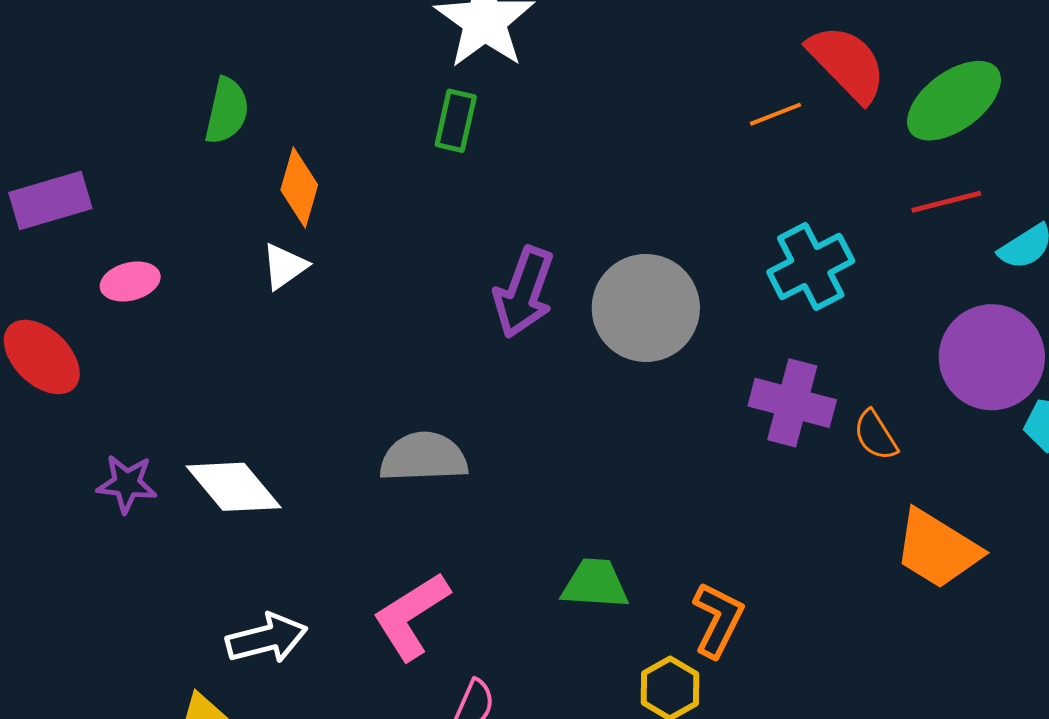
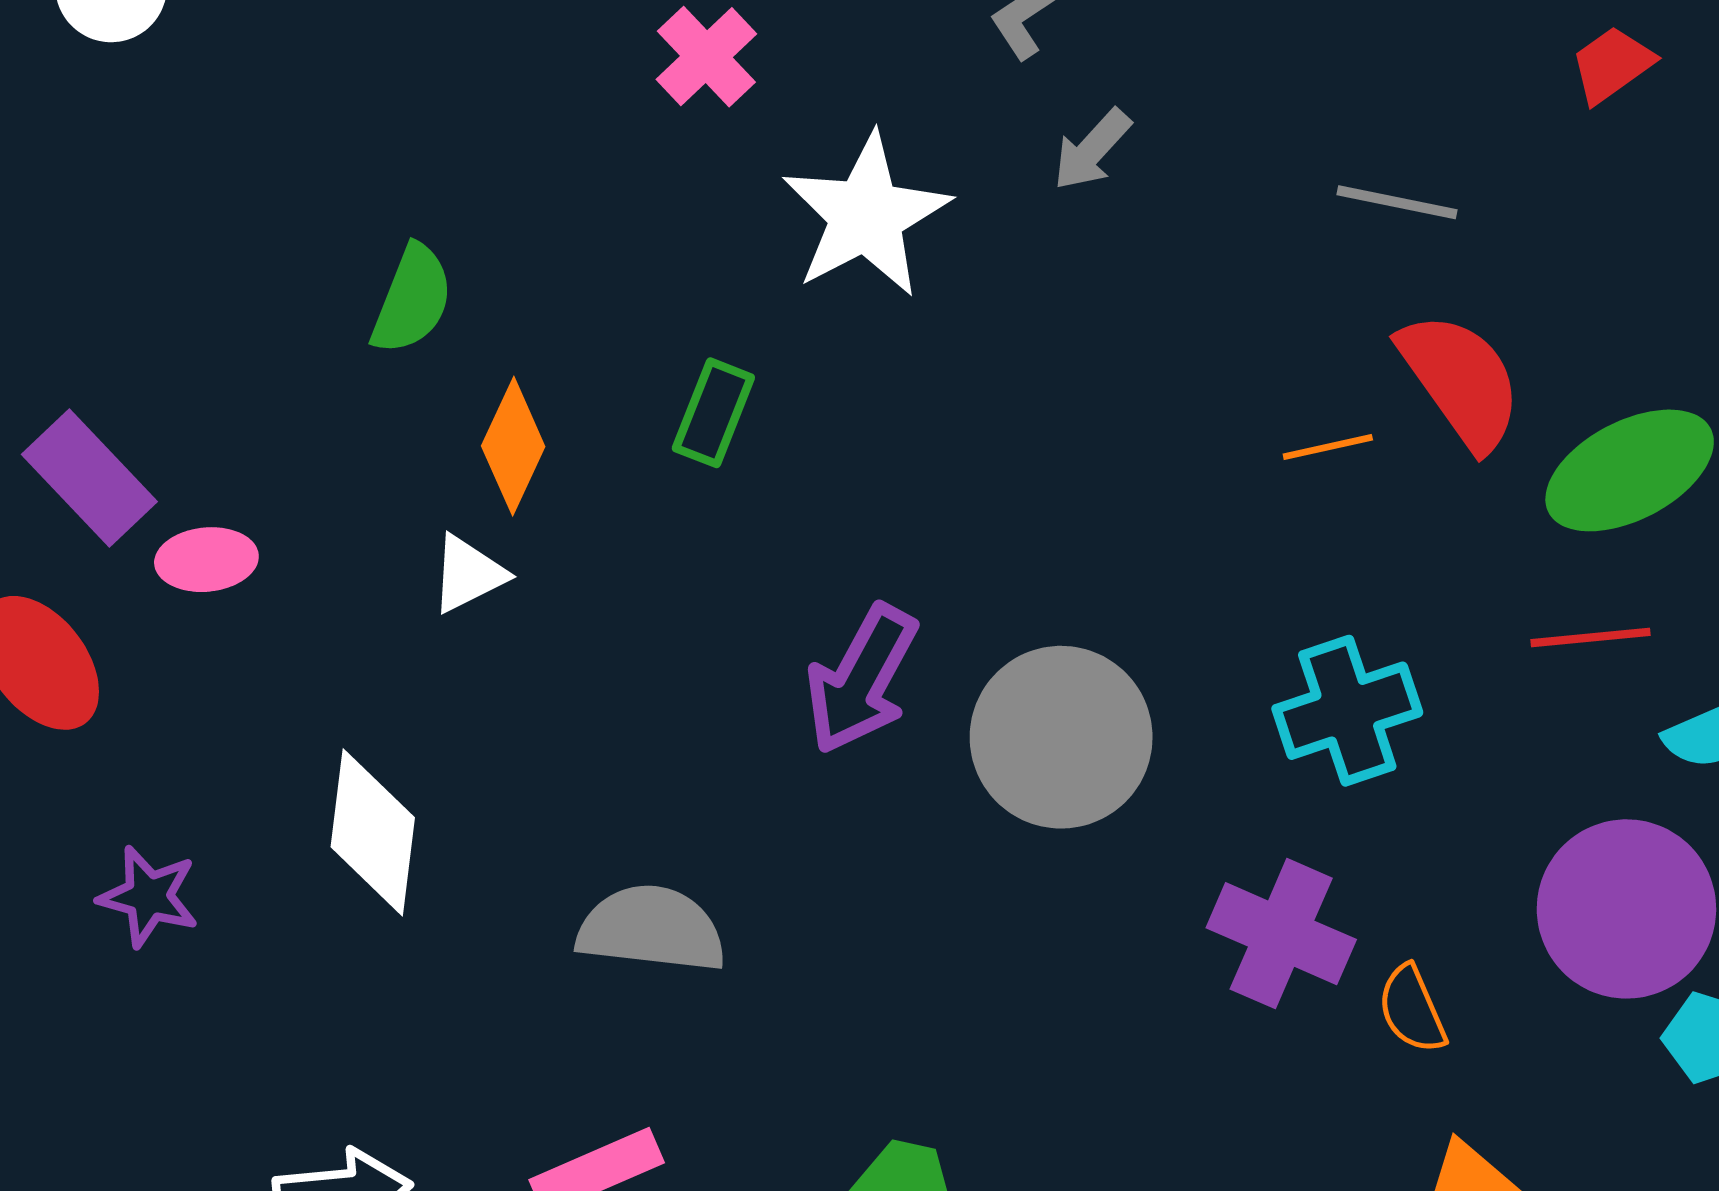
green rectangle: (456, 121) -> (713, 413), moved
purple rectangle: (50, 201) -> (89, 478), moved, turned 54
white diamond: (234, 487) -> (373, 832), moved, turned 38

